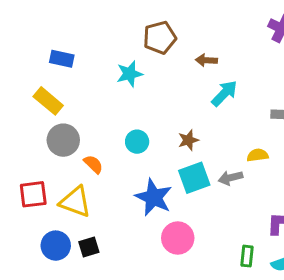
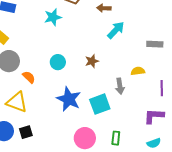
cyan square: (194, 178) -> (100, 104), moved
gray arrow: (230, 178) -> (120, 86), turned -84
pink circle: (178, 238) -> (85, 138), moved
green rectangle: (247, 256) -> (116, 138), moved

